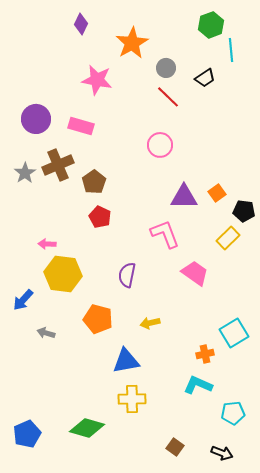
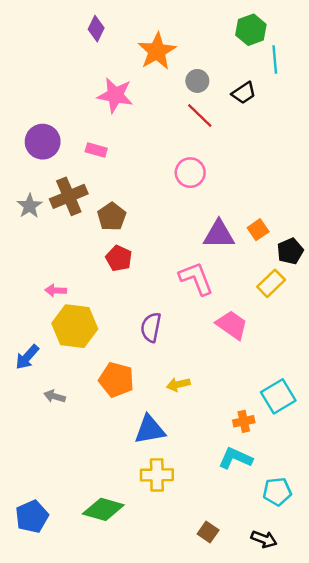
pink rectangle: (81, 126) -> (96, 150), size x0.7
black pentagon: (244, 211) -> (290, 251), turned -30

